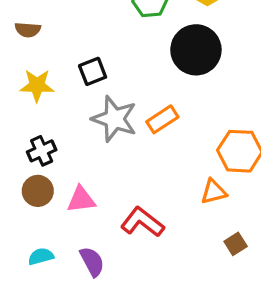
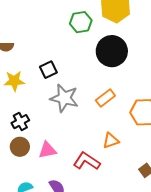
orange rectangle: (162, 119) -> (105, 98), moved
orange triangle: (214, 192) -> (111, 141), moved

